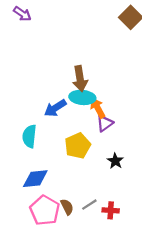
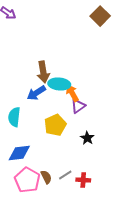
brown arrow: (80, 79) -> (43, 72), moved

